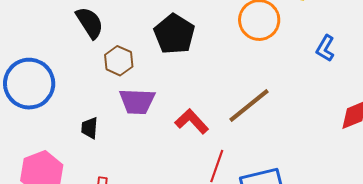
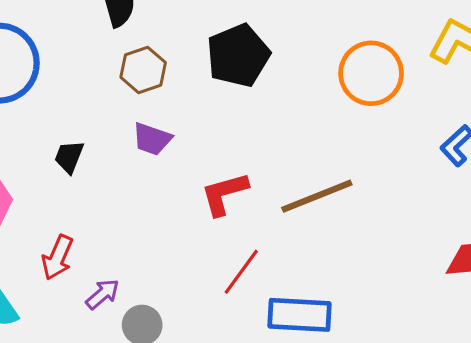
purple trapezoid: (137, 101) -> (152, 139), size x0.7
red L-shape: (192, 121) -> (224, 194), turned -80

